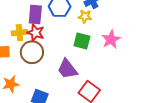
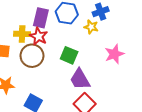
green square: (82, 41) -> (69, 55), moved
purple trapezoid: (67, 69) -> (80, 79), moved

